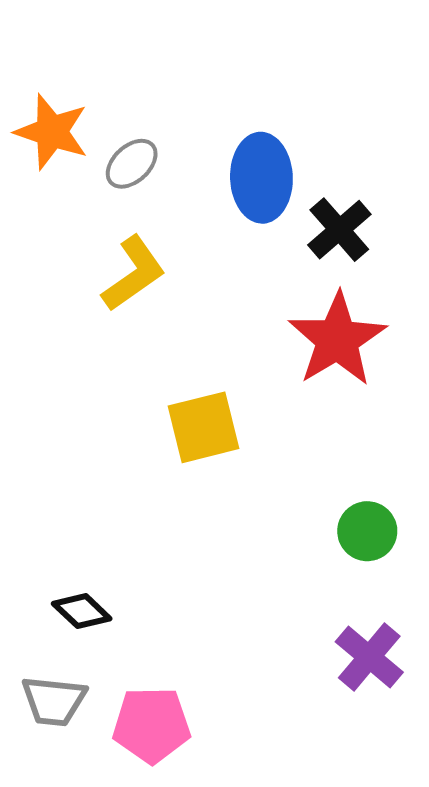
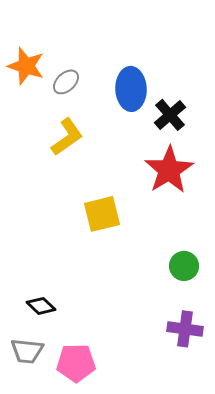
purple cross: (369, 657) -> (185, 329), turned -32

